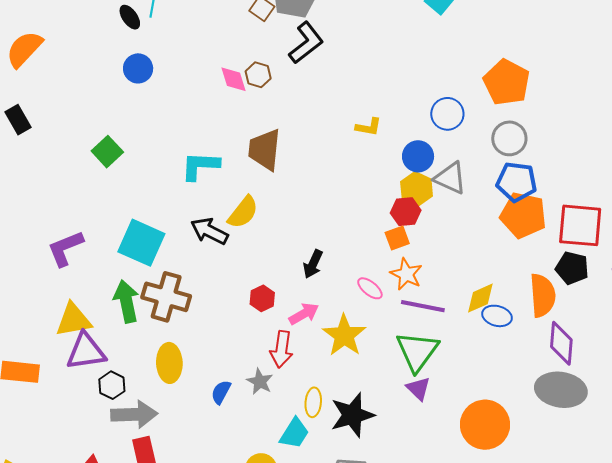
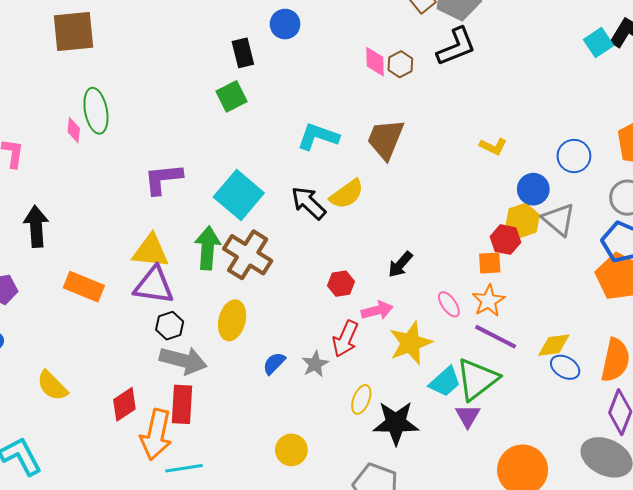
black rectangle: (18, 120) -> (243, 53), moved
cyan trapezoid: (294, 433) -> (445, 382), moved

